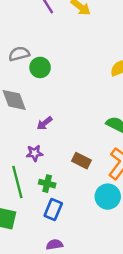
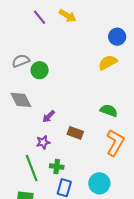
brown rectangle: (81, 161) -> (75, 133), moved
cyan circle: (108, 197) -> (99, 183), moved

